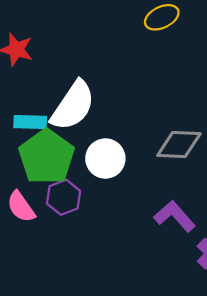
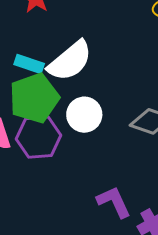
purple hexagon: (64, 197) -> (38, 137), size x1.4
purple L-shape: (175, 216) -> (114, 202), moved

